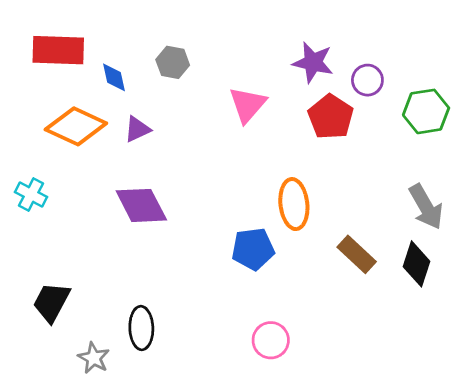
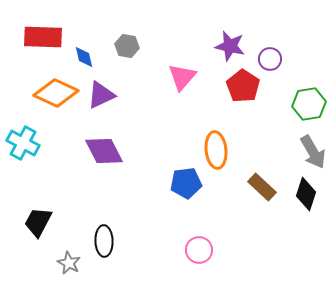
green hexagon: (426, 111) -> (309, 104), moved
purple triangle: (137, 129) -> (101, 95), size x1.4
cyan cross: (31, 194) -> (23, 143), size x1.4

